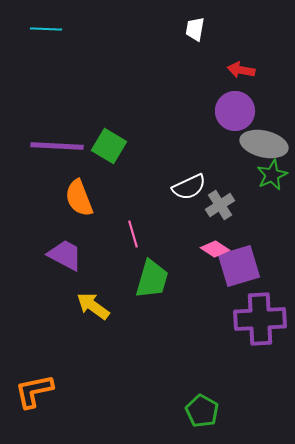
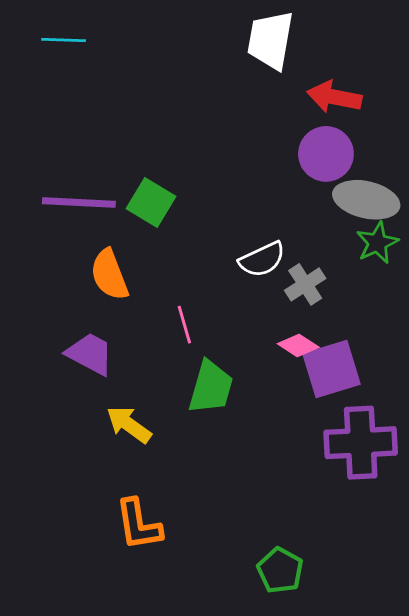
white trapezoid: (195, 29) -> (270, 40), size x1.8
red arrow: (241, 70) -> (334, 97), size x1.4
orange L-shape: (34, 391) -> (139, 525), moved, turned -87

